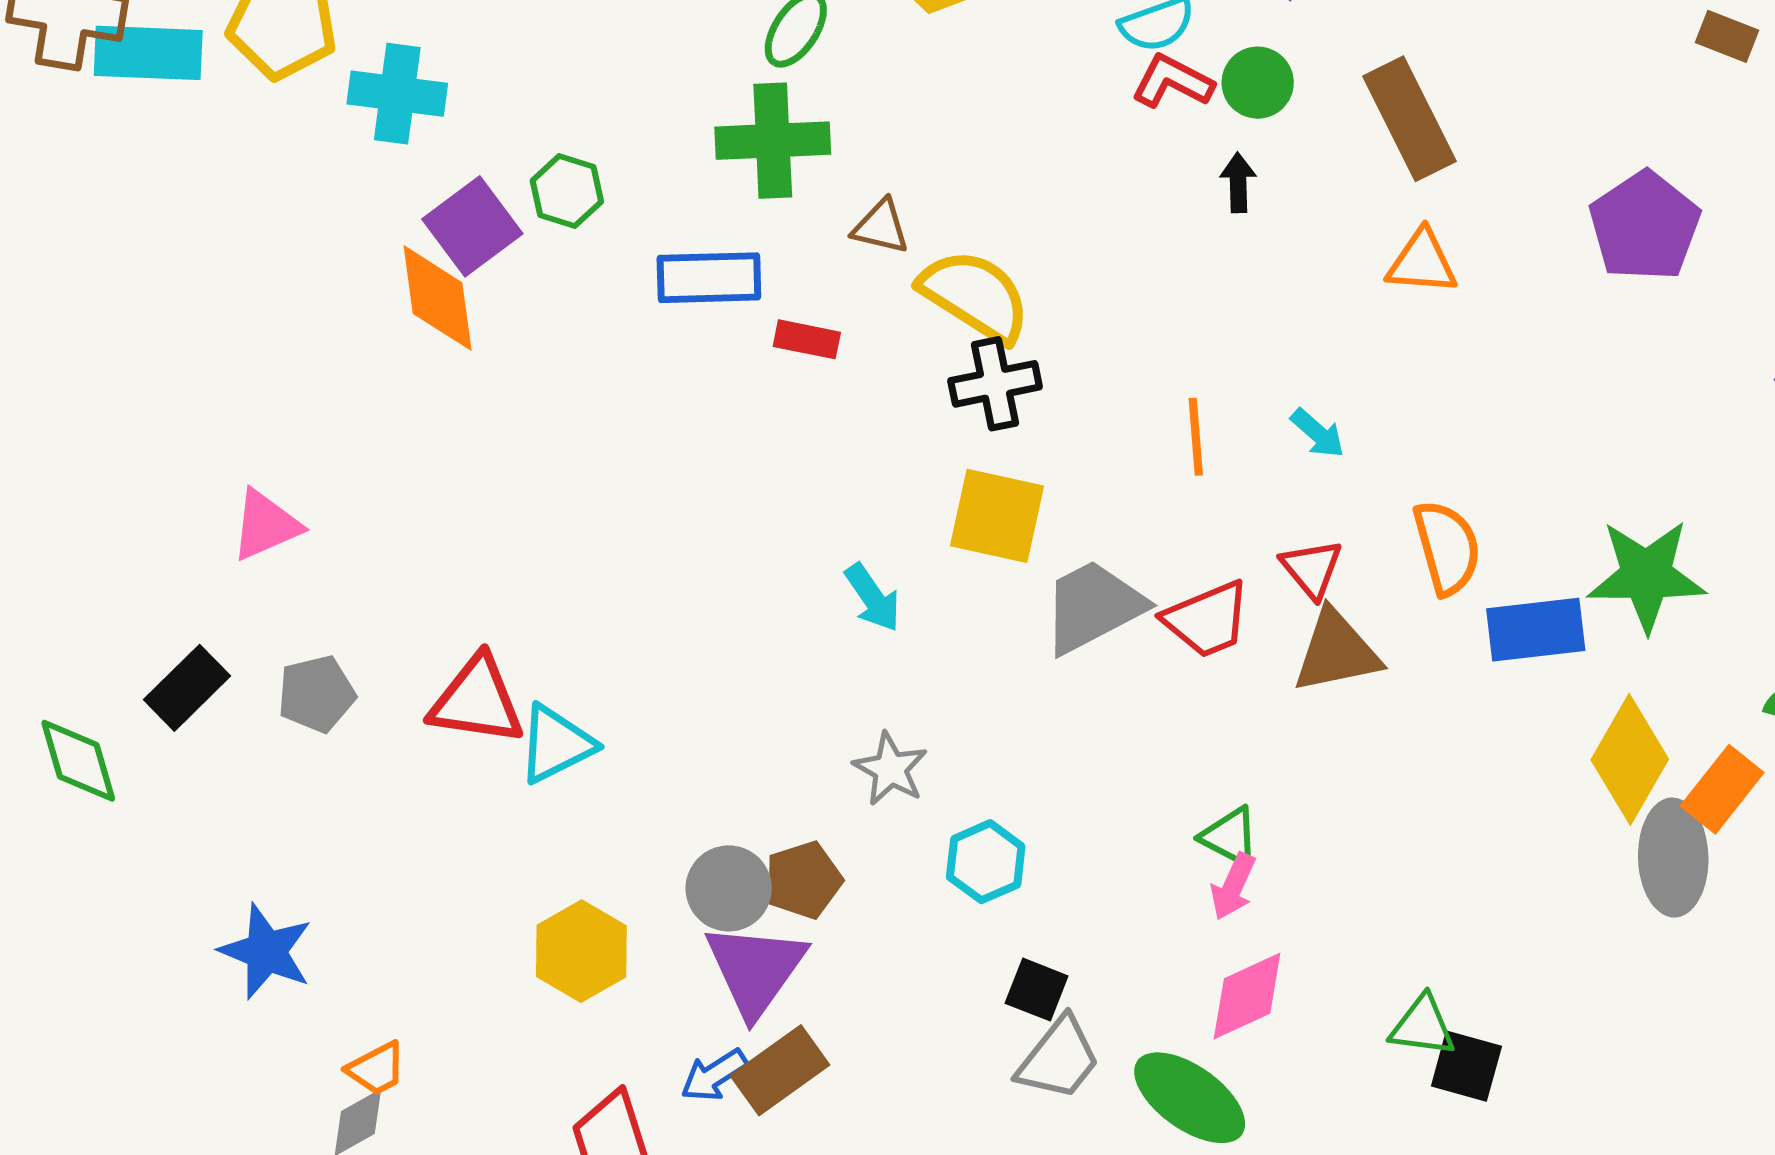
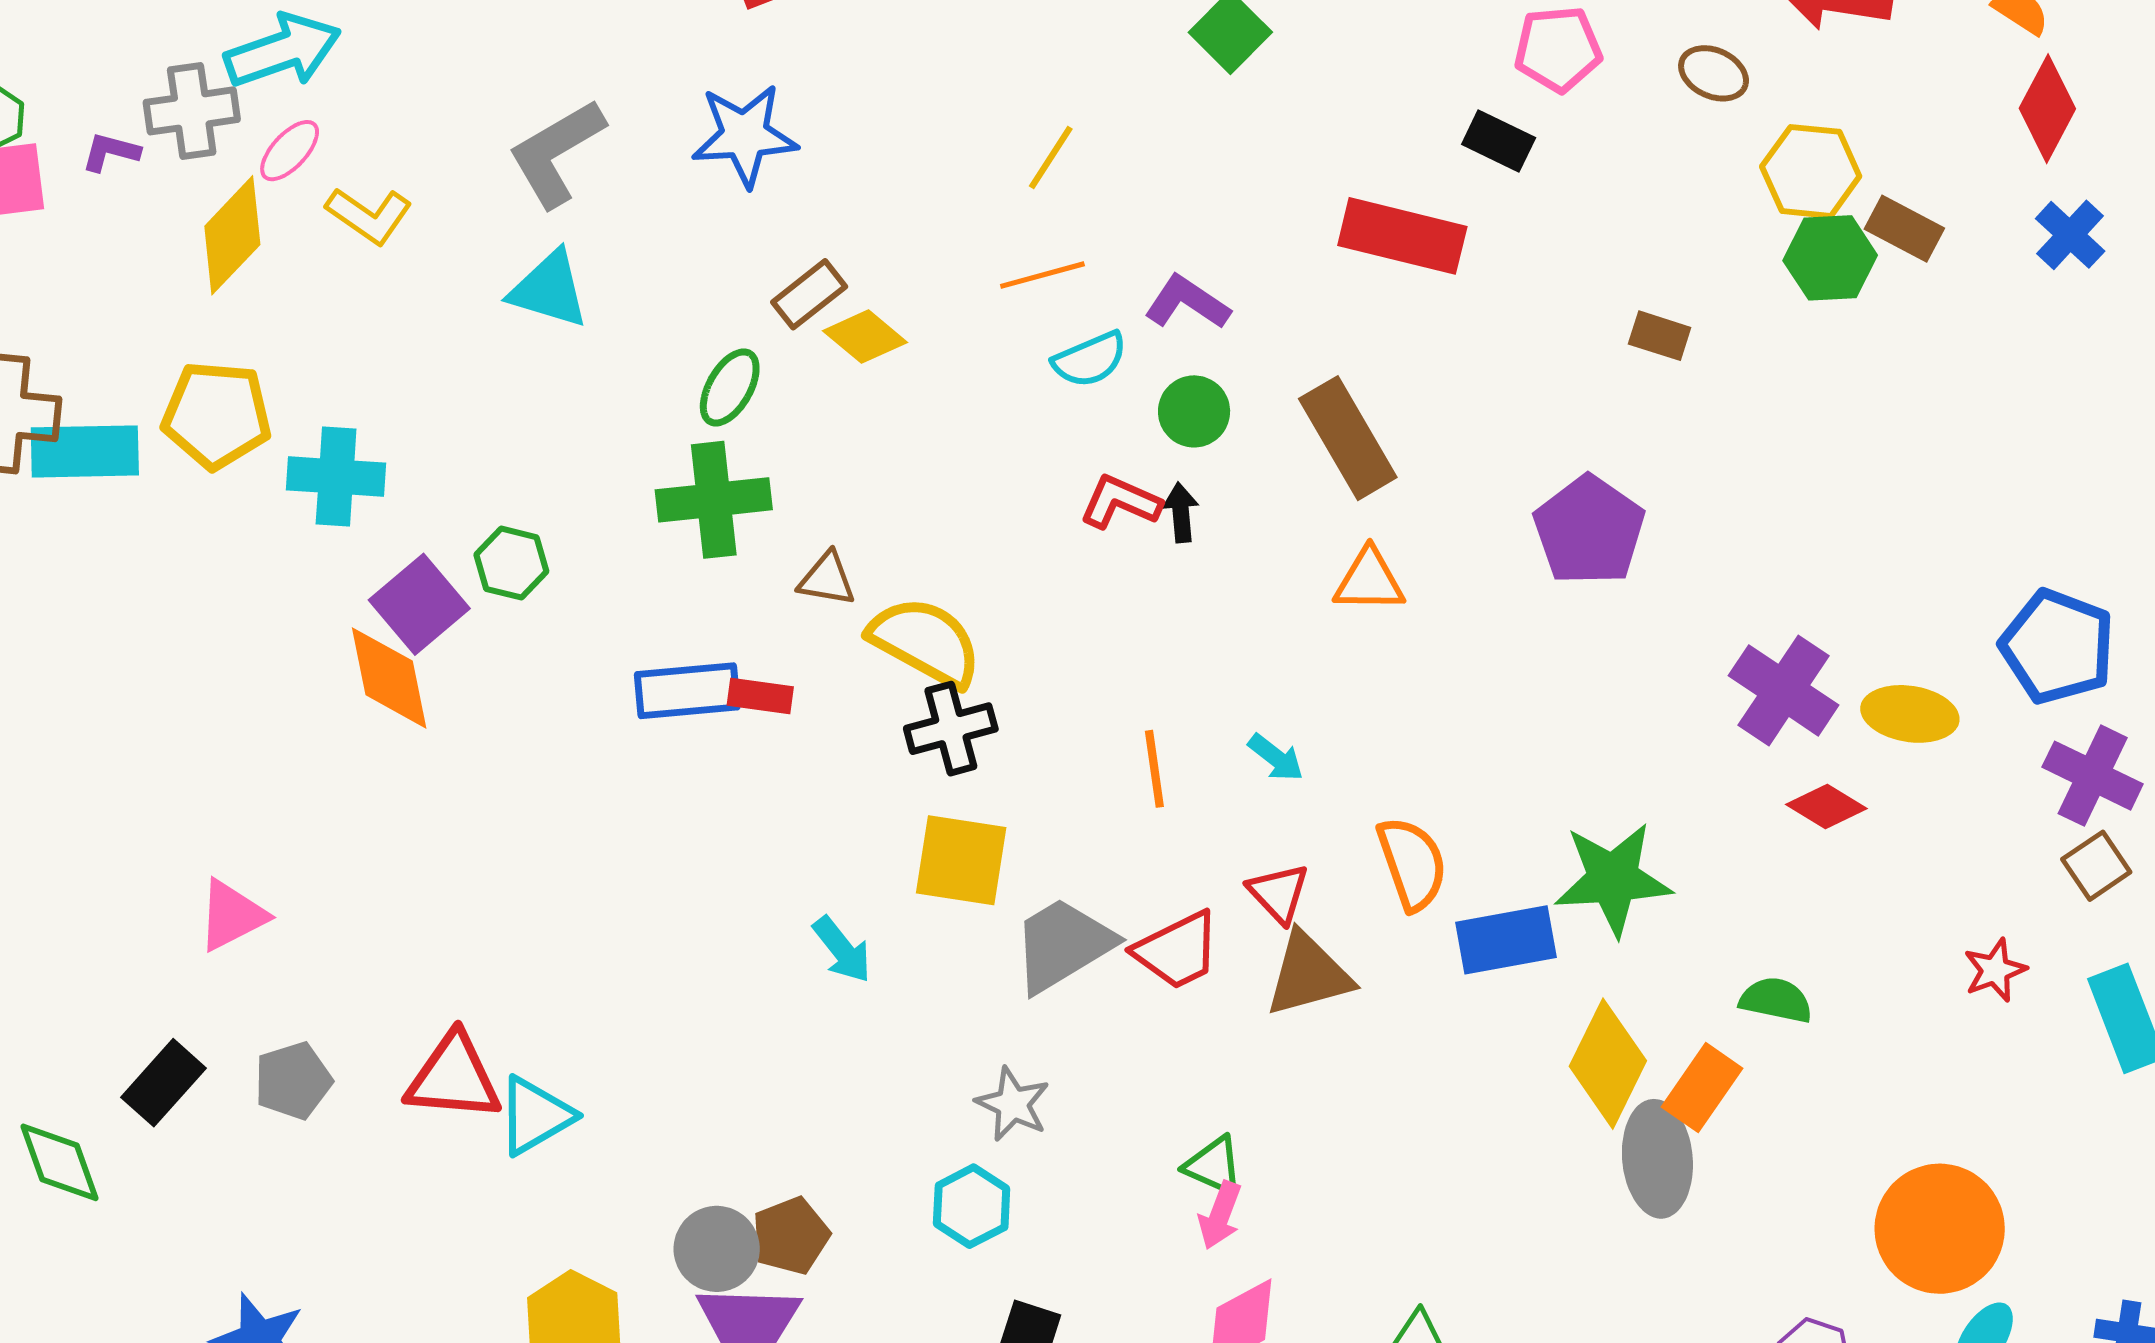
red L-shape: (1173, 81) -> (1120, 502), moved
blue rectangle: (709, 278) -> (687, 691), moved
gray star: (890, 769) -> (1013, 1104), moved

